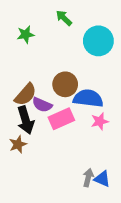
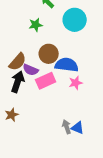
green star: (26, 34) -> (36, 25), moved
black arrow: (26, 120) -> (18, 82), turned -145
brown star: (18, 144) -> (12, 115), moved
gray arrow: (88, 178) -> (67, 127), turned -32

